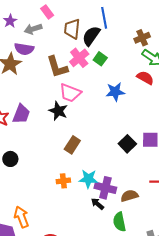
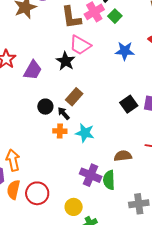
purple trapezoid: (21, 114) -> (33, 70), moved
black circle: (10, 159) -> (45, 107), moved
purple cross: (105, 188) -> (91, 175), moved
black arrow: (97, 204) -> (64, 113), moved

